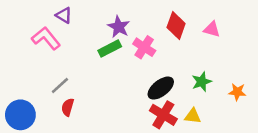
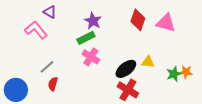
pink triangle: (212, 29) -> (166, 23), size x1.5
pink cross: (144, 47) -> (91, 57), moved
green star: (202, 82) -> (174, 74), moved
yellow triangle: (193, 116) -> (148, 62), moved

